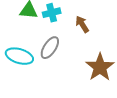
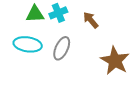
cyan ellipse: (19, 56) -> (28, 44), moved

